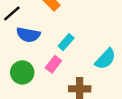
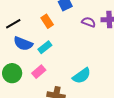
cyan rectangle: (66, 42) -> (45, 47), moved

